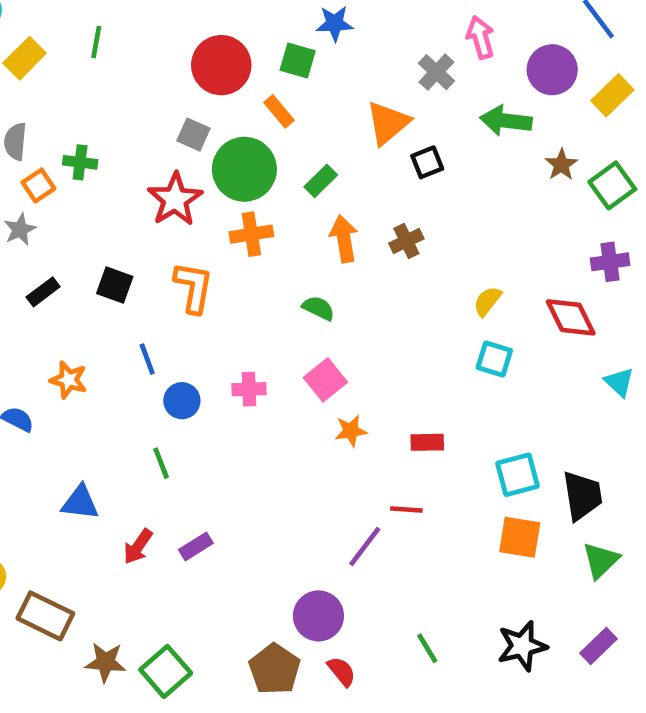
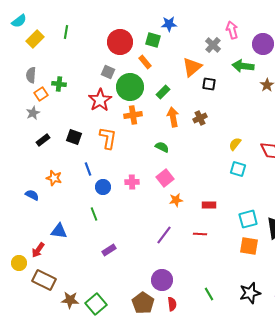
black square: (427, 162) -> (209, 84), turned 32
red arrow: (138, 546) -> (38, 250), moved
purple line: (365, 546) -> (164, 235), moved
red semicircle: (342, 671) -> (172, 304), turned 32

